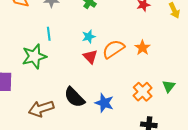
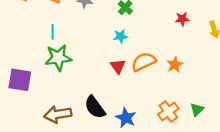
cyan line: (49, 34) -> (53, 32), moved
cyan star: (89, 37) -> (121, 36), moved

